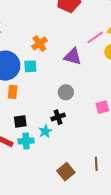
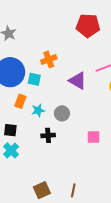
orange rectangle: (13, 92) -> (20, 101), moved
cyan star: (45, 131) -> (38, 110), moved
cyan cross: (26, 141) -> (11, 150), turned 35

